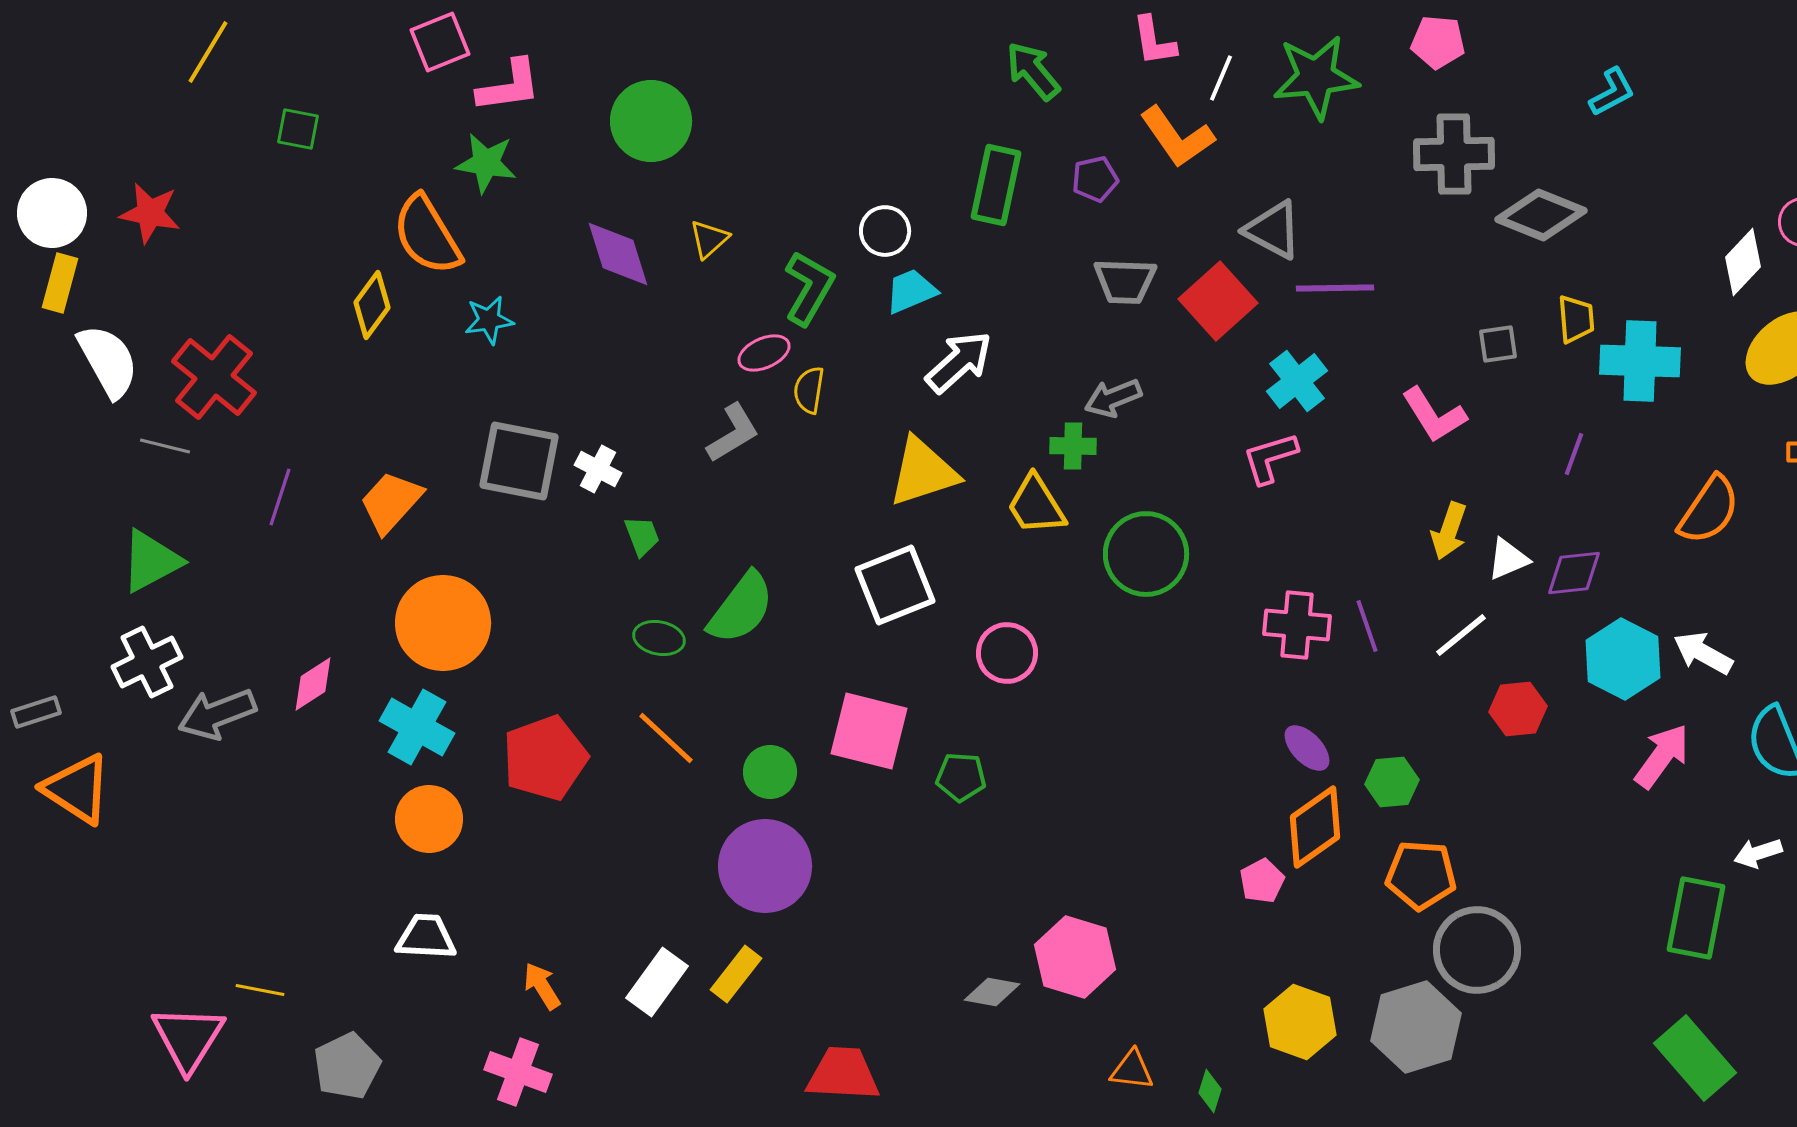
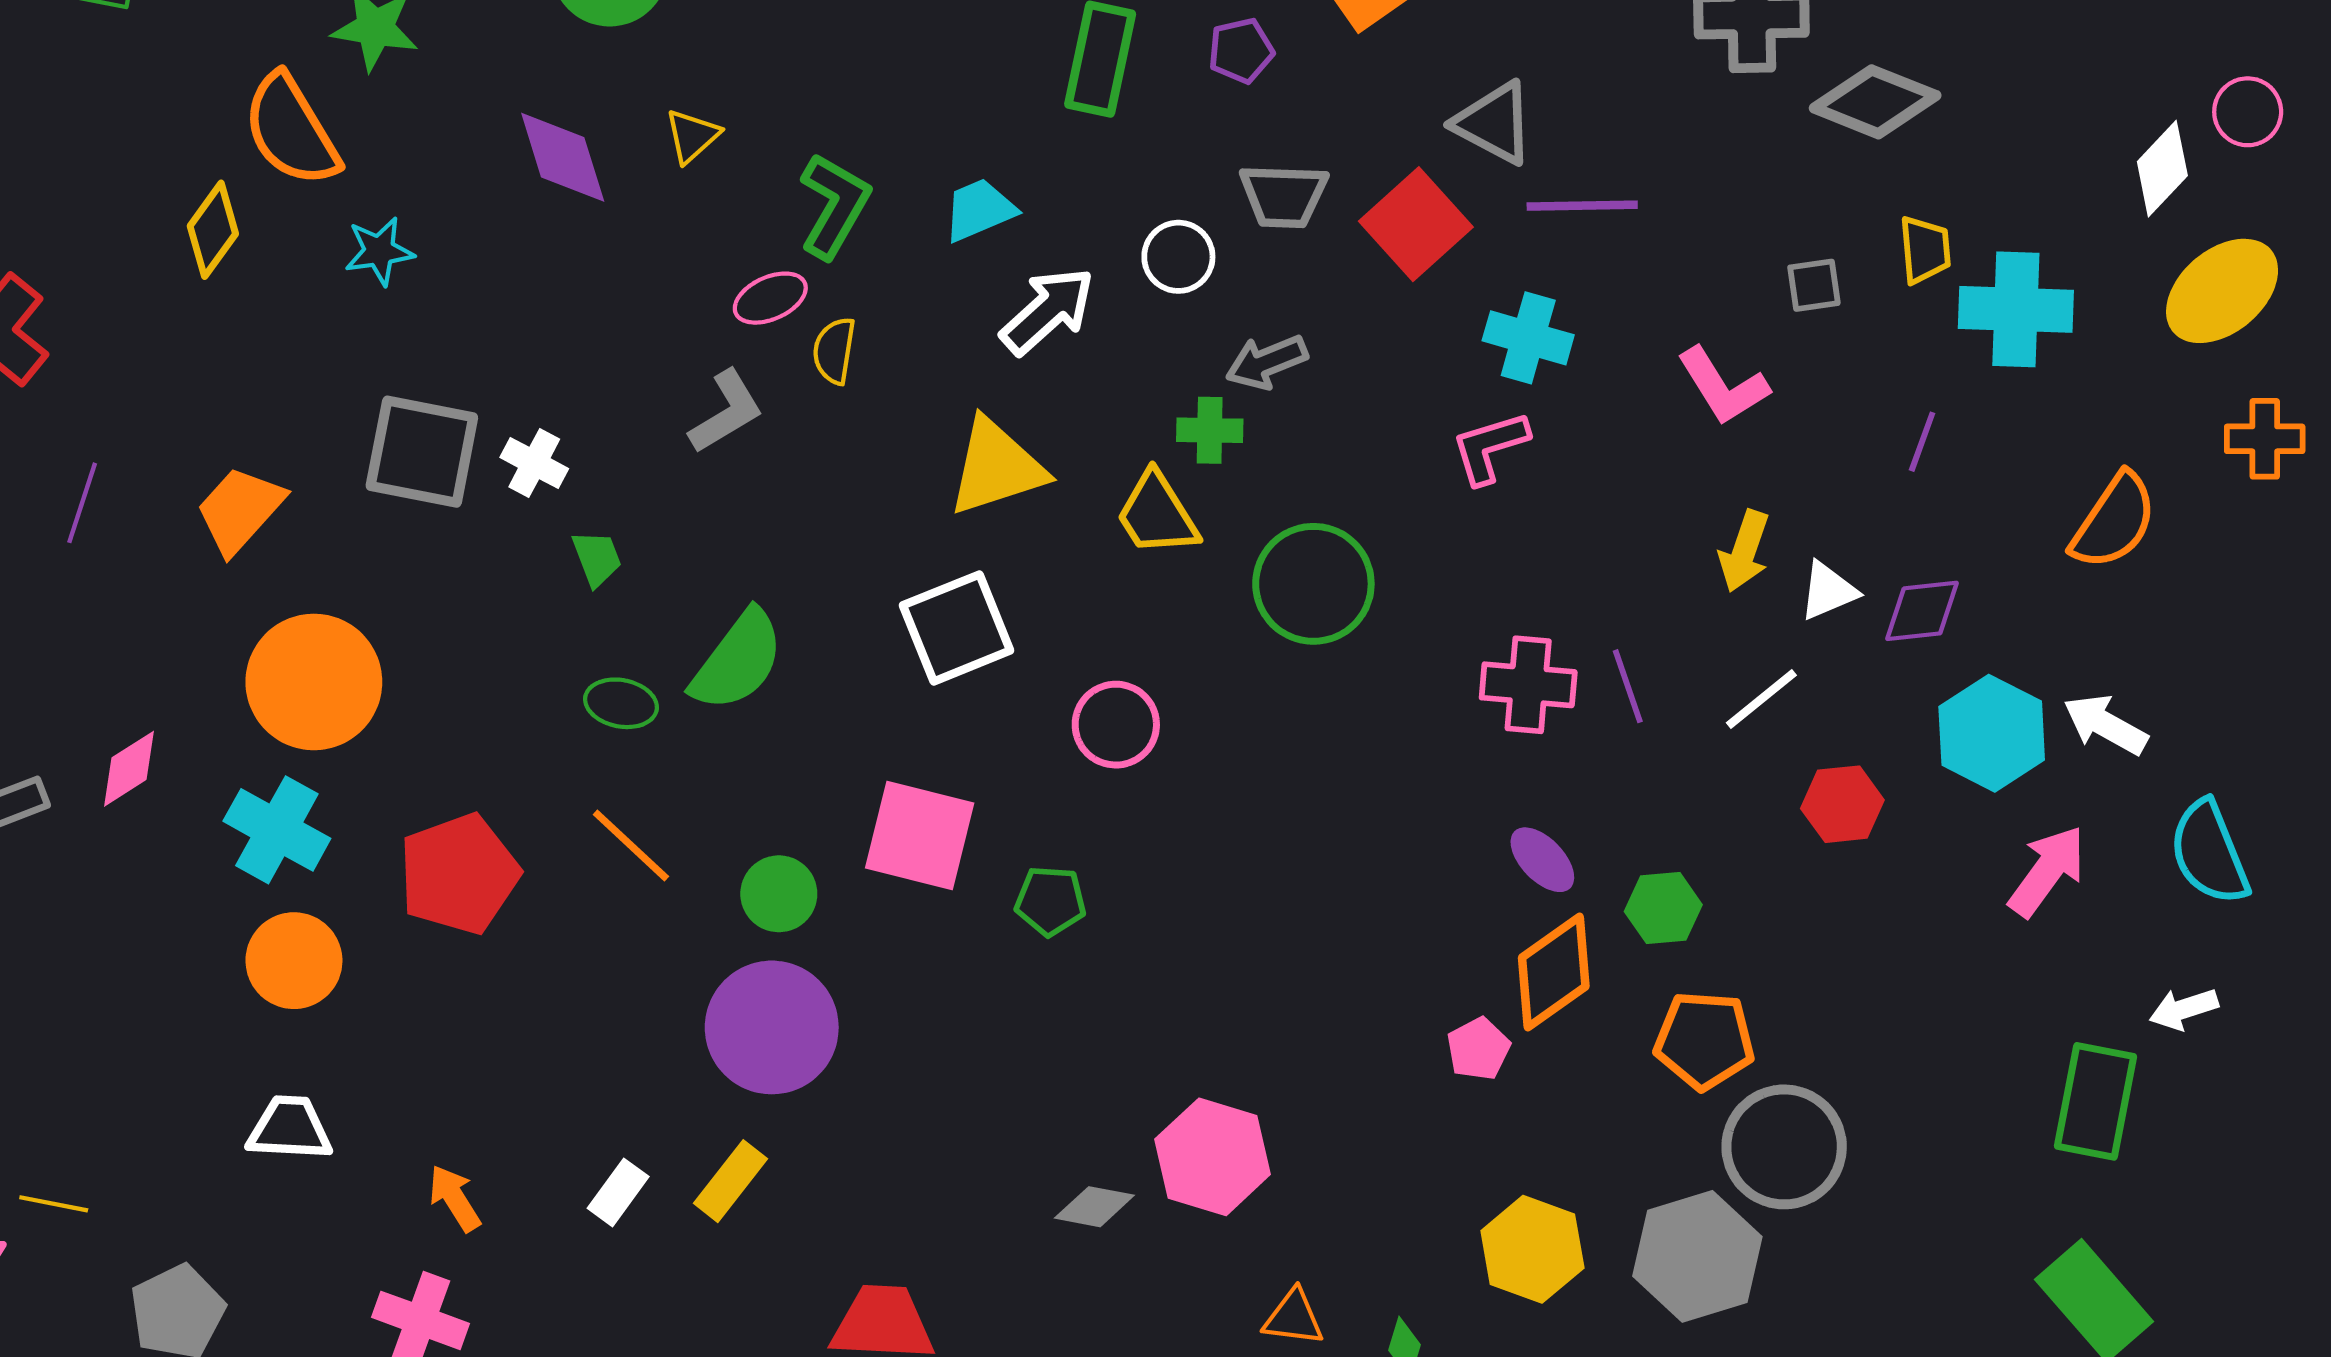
white circle: (885, 231) -> (1178, 257), moved
cyan cross: (1297, 381) -> (1528, 338), turned -36
white rectangle: (657, 982) -> (618, 1192), size x0.7

